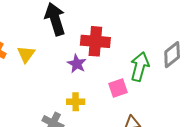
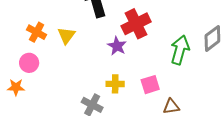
red cross: (95, 41) -> (136, 24), turned -32
pink square: (118, 88) -> (150, 85), moved

